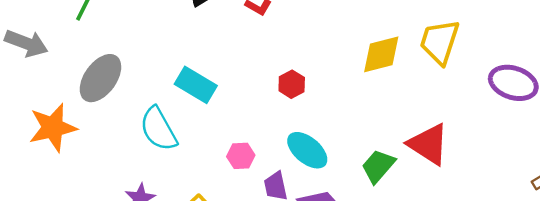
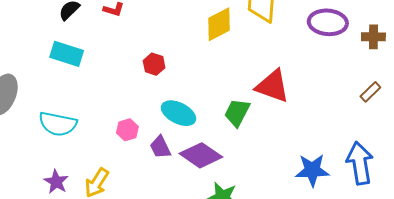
cyan rectangle: (196, 85) -> (67, 54), moved
cyan semicircle: (158, 129) -> (58, 124), turned -36

